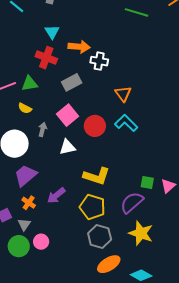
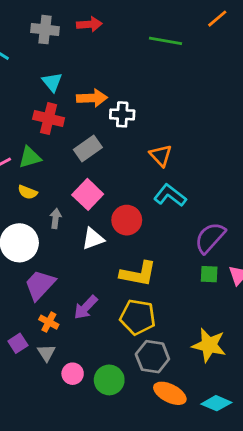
red circle: (95, 126) -> (127, 220), moved
purple semicircle: (132, 203) -> (210, 238), moved
green circle: (19, 246) -> (109, 380), moved
orange ellipse: (109, 264) -> (170, 393), turned 65

